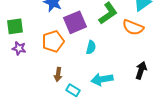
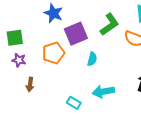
brown arrow: (58, 74) -> (30, 84), moved

